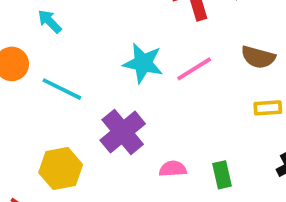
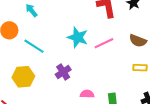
purple cross: (123, 132) -> (63, 72), size x0.7
yellow hexagon: (61, 169) -> (23, 77), moved

